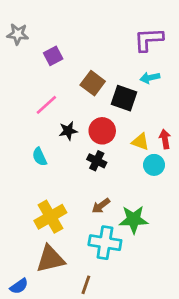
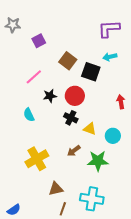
yellow triangle: (140, 142) -> (90, 129), moved
cyan circle: (154, 165) -> (113, 136), moved
cyan cross: (105, 243) -> (92, 199), moved
brown triangle: (50, 259) -> (56, 189), moved, size x0.7

